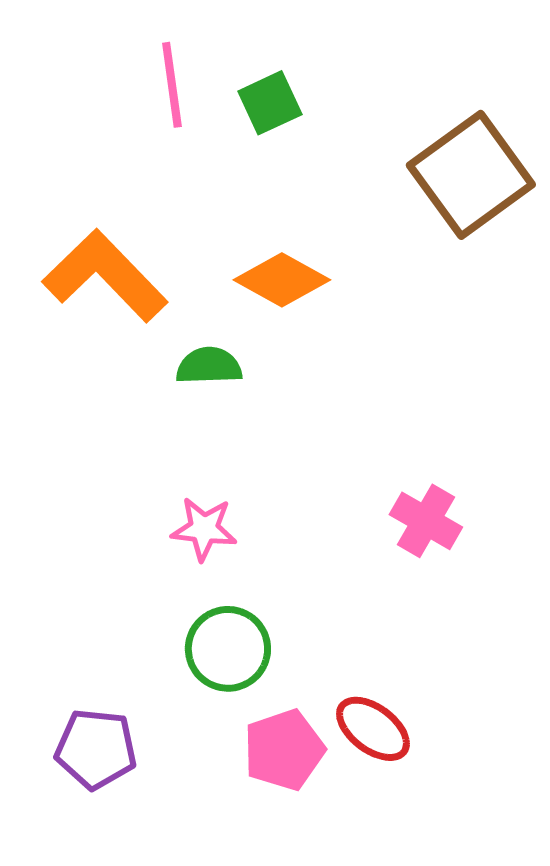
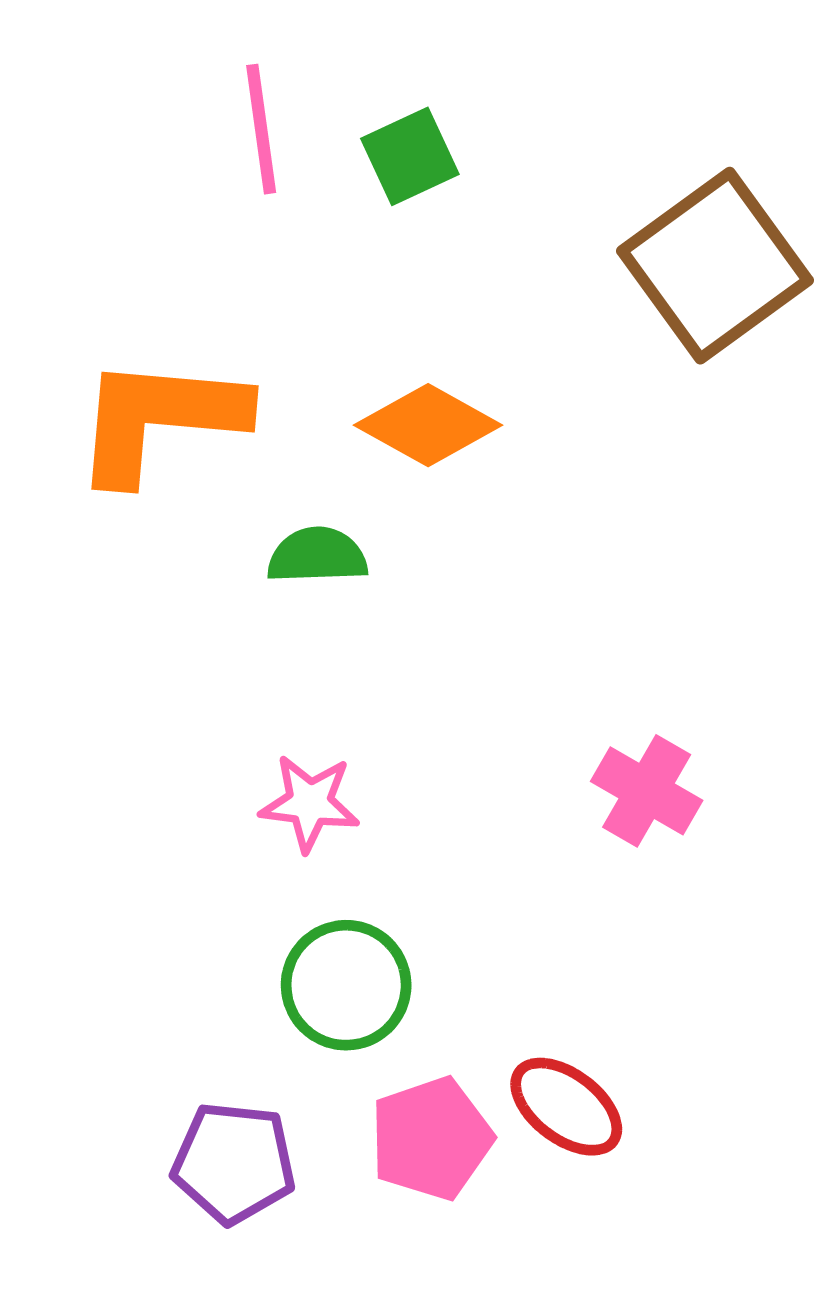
orange L-shape: (105, 276) -> (159, 419), turned -41
purple pentagon: (96, 749) -> (234, 1163), moved

